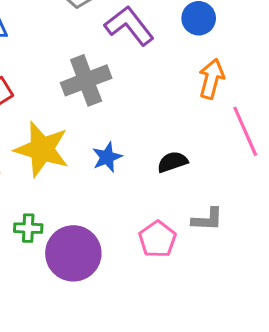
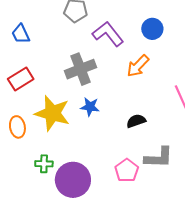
orange arrow: (211, 79) -> (138, 66), moved, turned -150
blue star: (107, 157) -> (90, 107), moved, turned 30
gray L-shape: (207, 219) -> (159, 158), size x1.4

